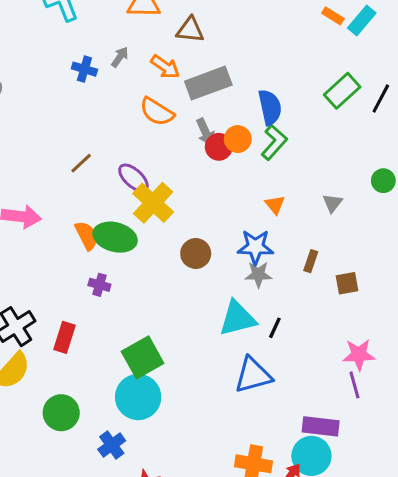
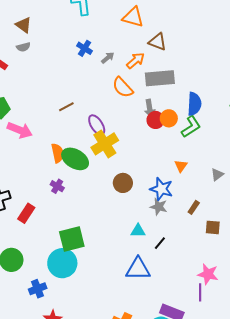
gray arrow: (120, 57) -> (108, 58), moved
orange arrow: (165, 67) -> (136, 61), turned -90
cyan triangle: (237, 318) -> (138, 231), size x0.6

